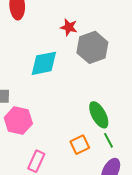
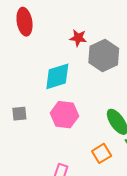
pink hexagon: (18, 121) -> (64, 115), moved

